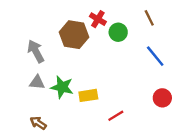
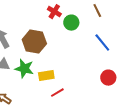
brown hexagon: (74, 35) -> (34, 42), moved
red line: (116, 116) -> (57, 93), moved

